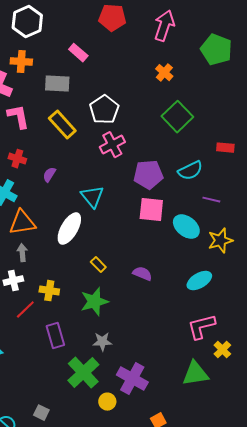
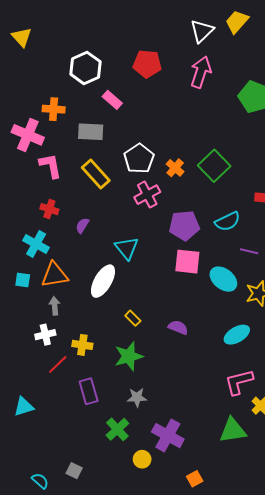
white hexagon: (27, 22) -> (85, 68), moved
orange cross: (164, 73) -> (175, 168), moved
green cross: (83, 373) -> (117, 429), size x0.7

